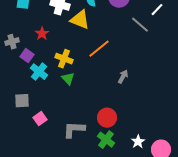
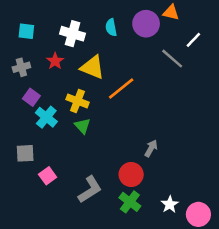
yellow triangle: (80, 20) -> (92, 67), moved
red star: (42, 34) -> (55, 61), moved
gray cross: (12, 42) -> (21, 67), moved
gray arrow: (123, 77) -> (151, 148), moved
gray L-shape: (74, 130) -> (90, 189), turned 145

